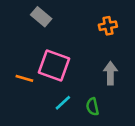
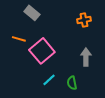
pink square: (54, 66) -> (42, 51), turned 30
orange line: (24, 78) -> (19, 39), moved

